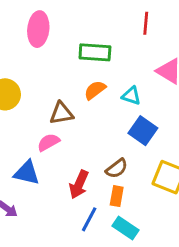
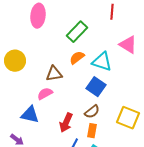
green rectangle: (95, 52) -> (77, 32), turned -50
cyan triangle: (131, 96) -> (102, 62), size x1.5
blue square: (143, 131) -> (96, 87), moved

